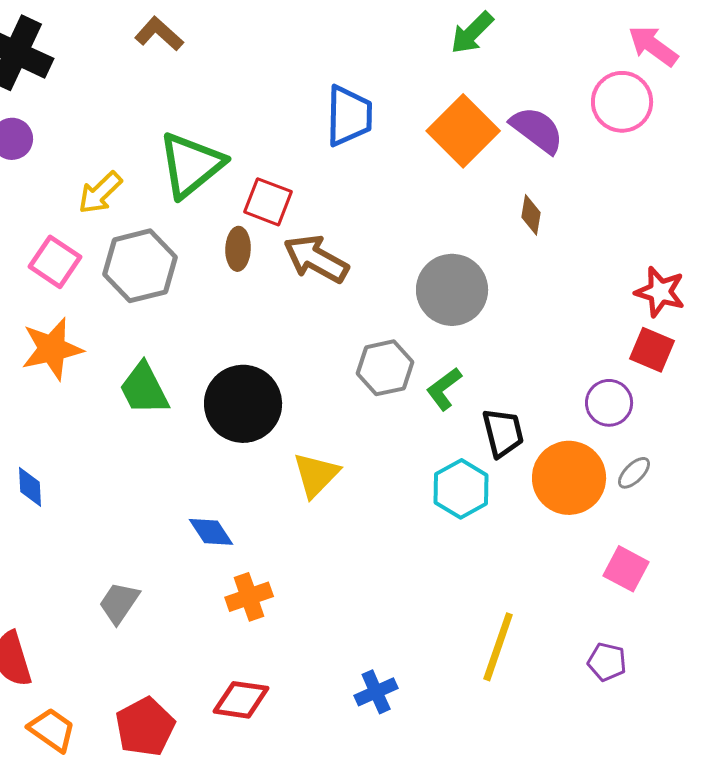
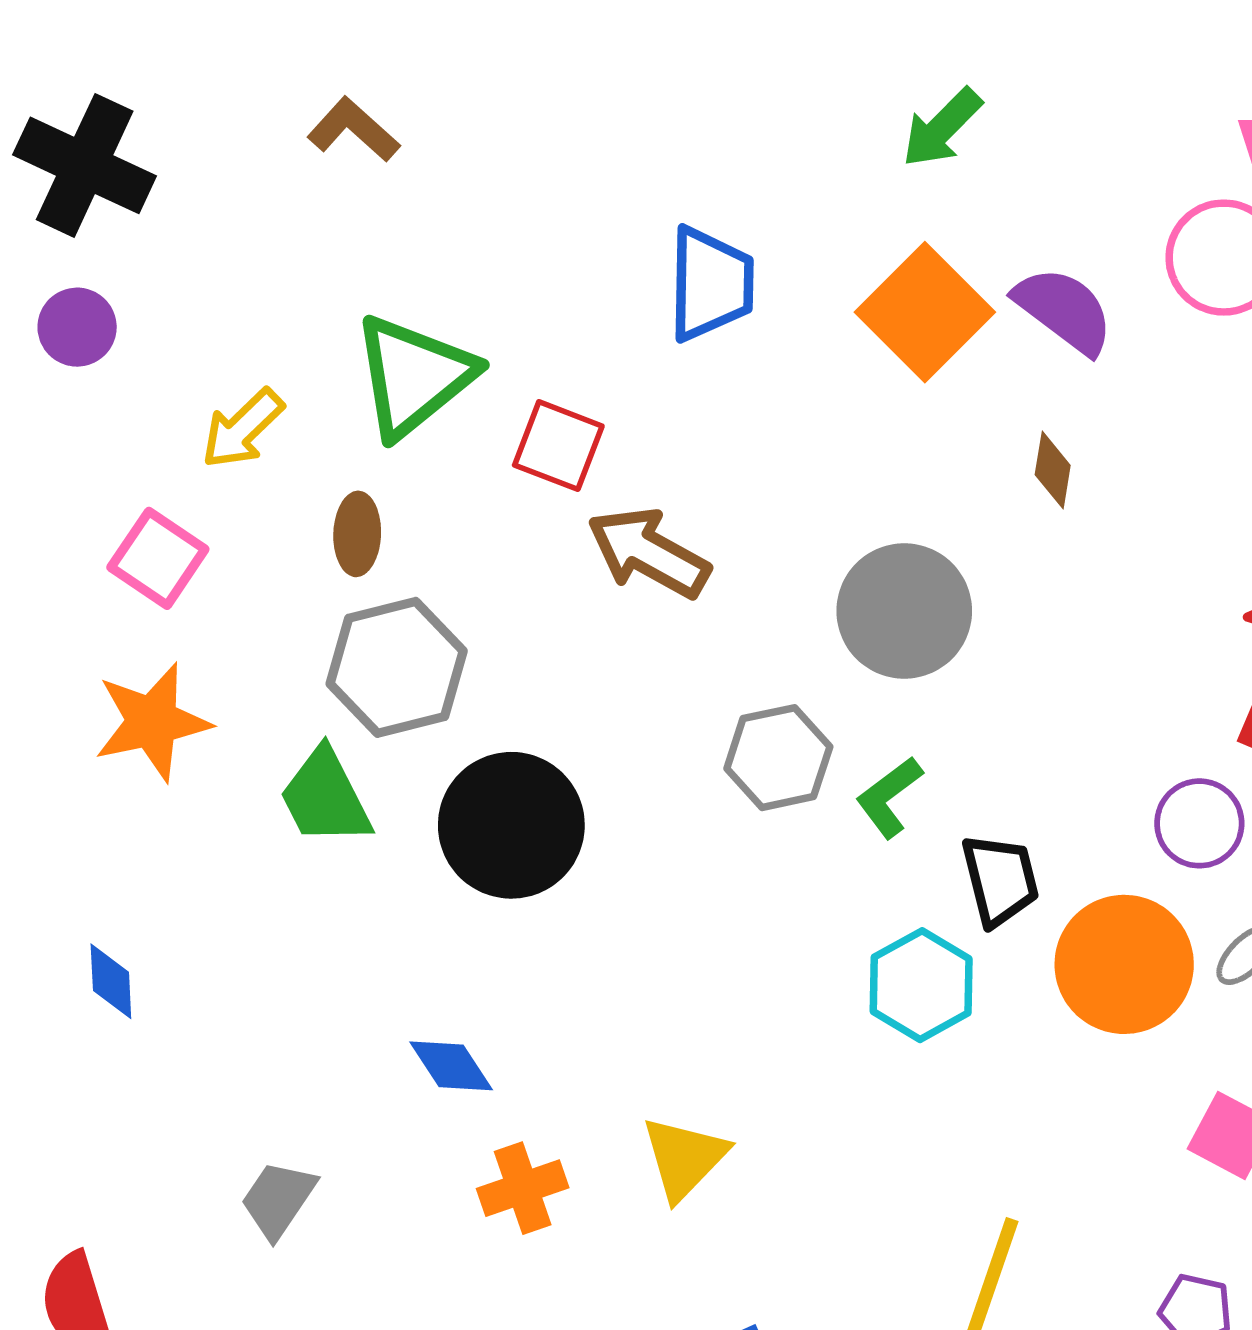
brown ellipse: (238, 249) -> (357, 534), moved
gray hexagon: (140, 266) -> (397, 667), moved
yellow triangle: (316, 475) -> (684, 1158), moved

